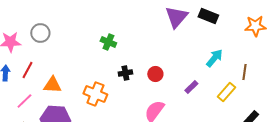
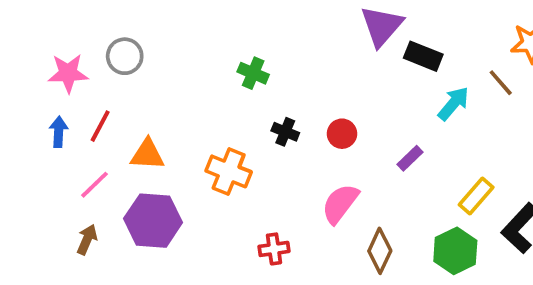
black rectangle: (208, 16) -> (423, 56), moved
brown line: (244, 72) -> (501, 83), moved, turned -49
black cross: (125, 73) -> (285, 132), turned 32
yellow rectangle: (226, 92) -> (476, 196), moved

